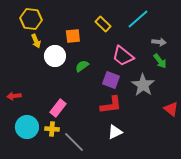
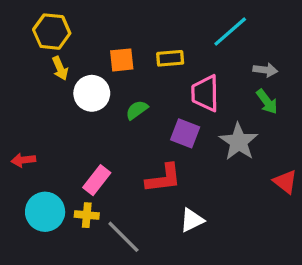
yellow rectangle: (103, 24) -> (170, 58), moved, turned -49
pink trapezoid: (123, 56) -> (205, 93), turned 50
red L-shape: (111, 105) -> (163, 178), moved

